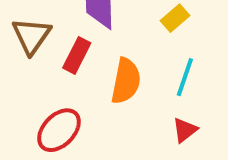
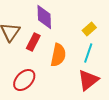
yellow rectangle: (175, 18) -> (89, 29), moved
red triangle: (185, 130) -> (88, 80), size x1.6

